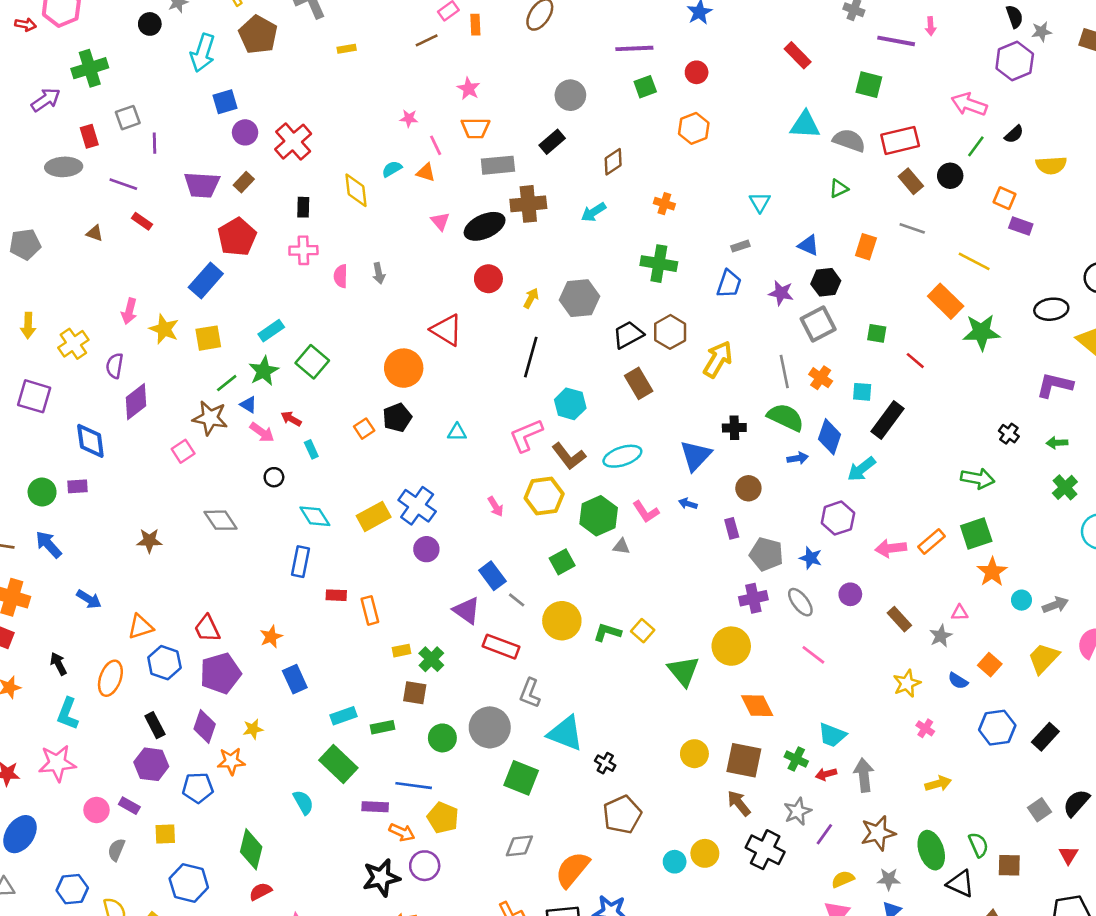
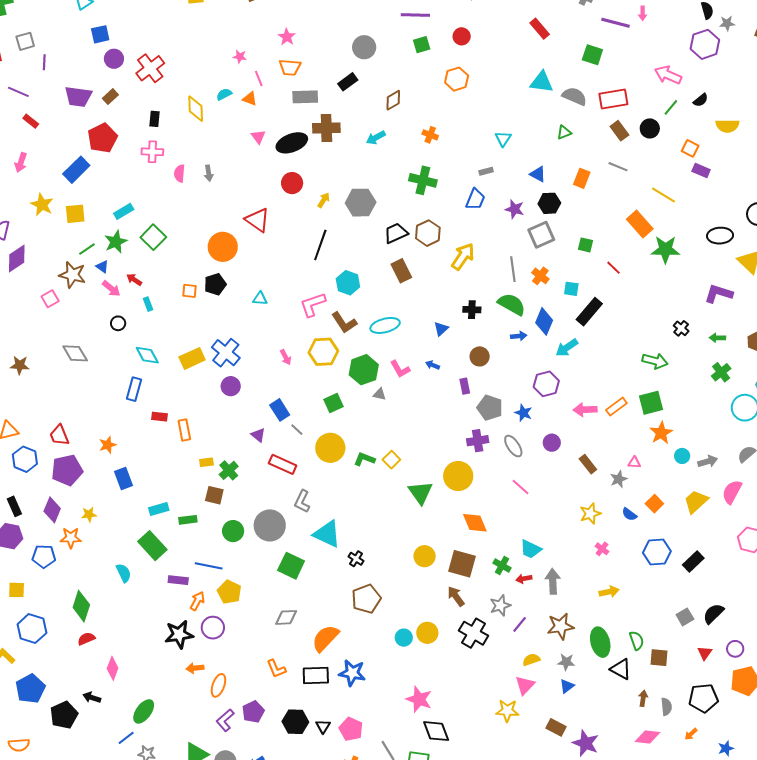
pink arrow: (129, 311) -> (21, 162), moved
orange square: (364, 429) -> (189, 291), turned 35
blue triangle: (696, 456) -> (441, 329), size x0.6
purple triangle: (467, 610) -> (258, 435), size x0.7
orange arrow: (402, 832) -> (197, 601), turned -90

